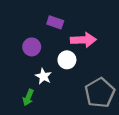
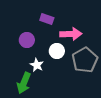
gray pentagon: (100, 93) -> (85, 60), moved
green arrow: (28, 97) -> (24, 83), size x1.5

